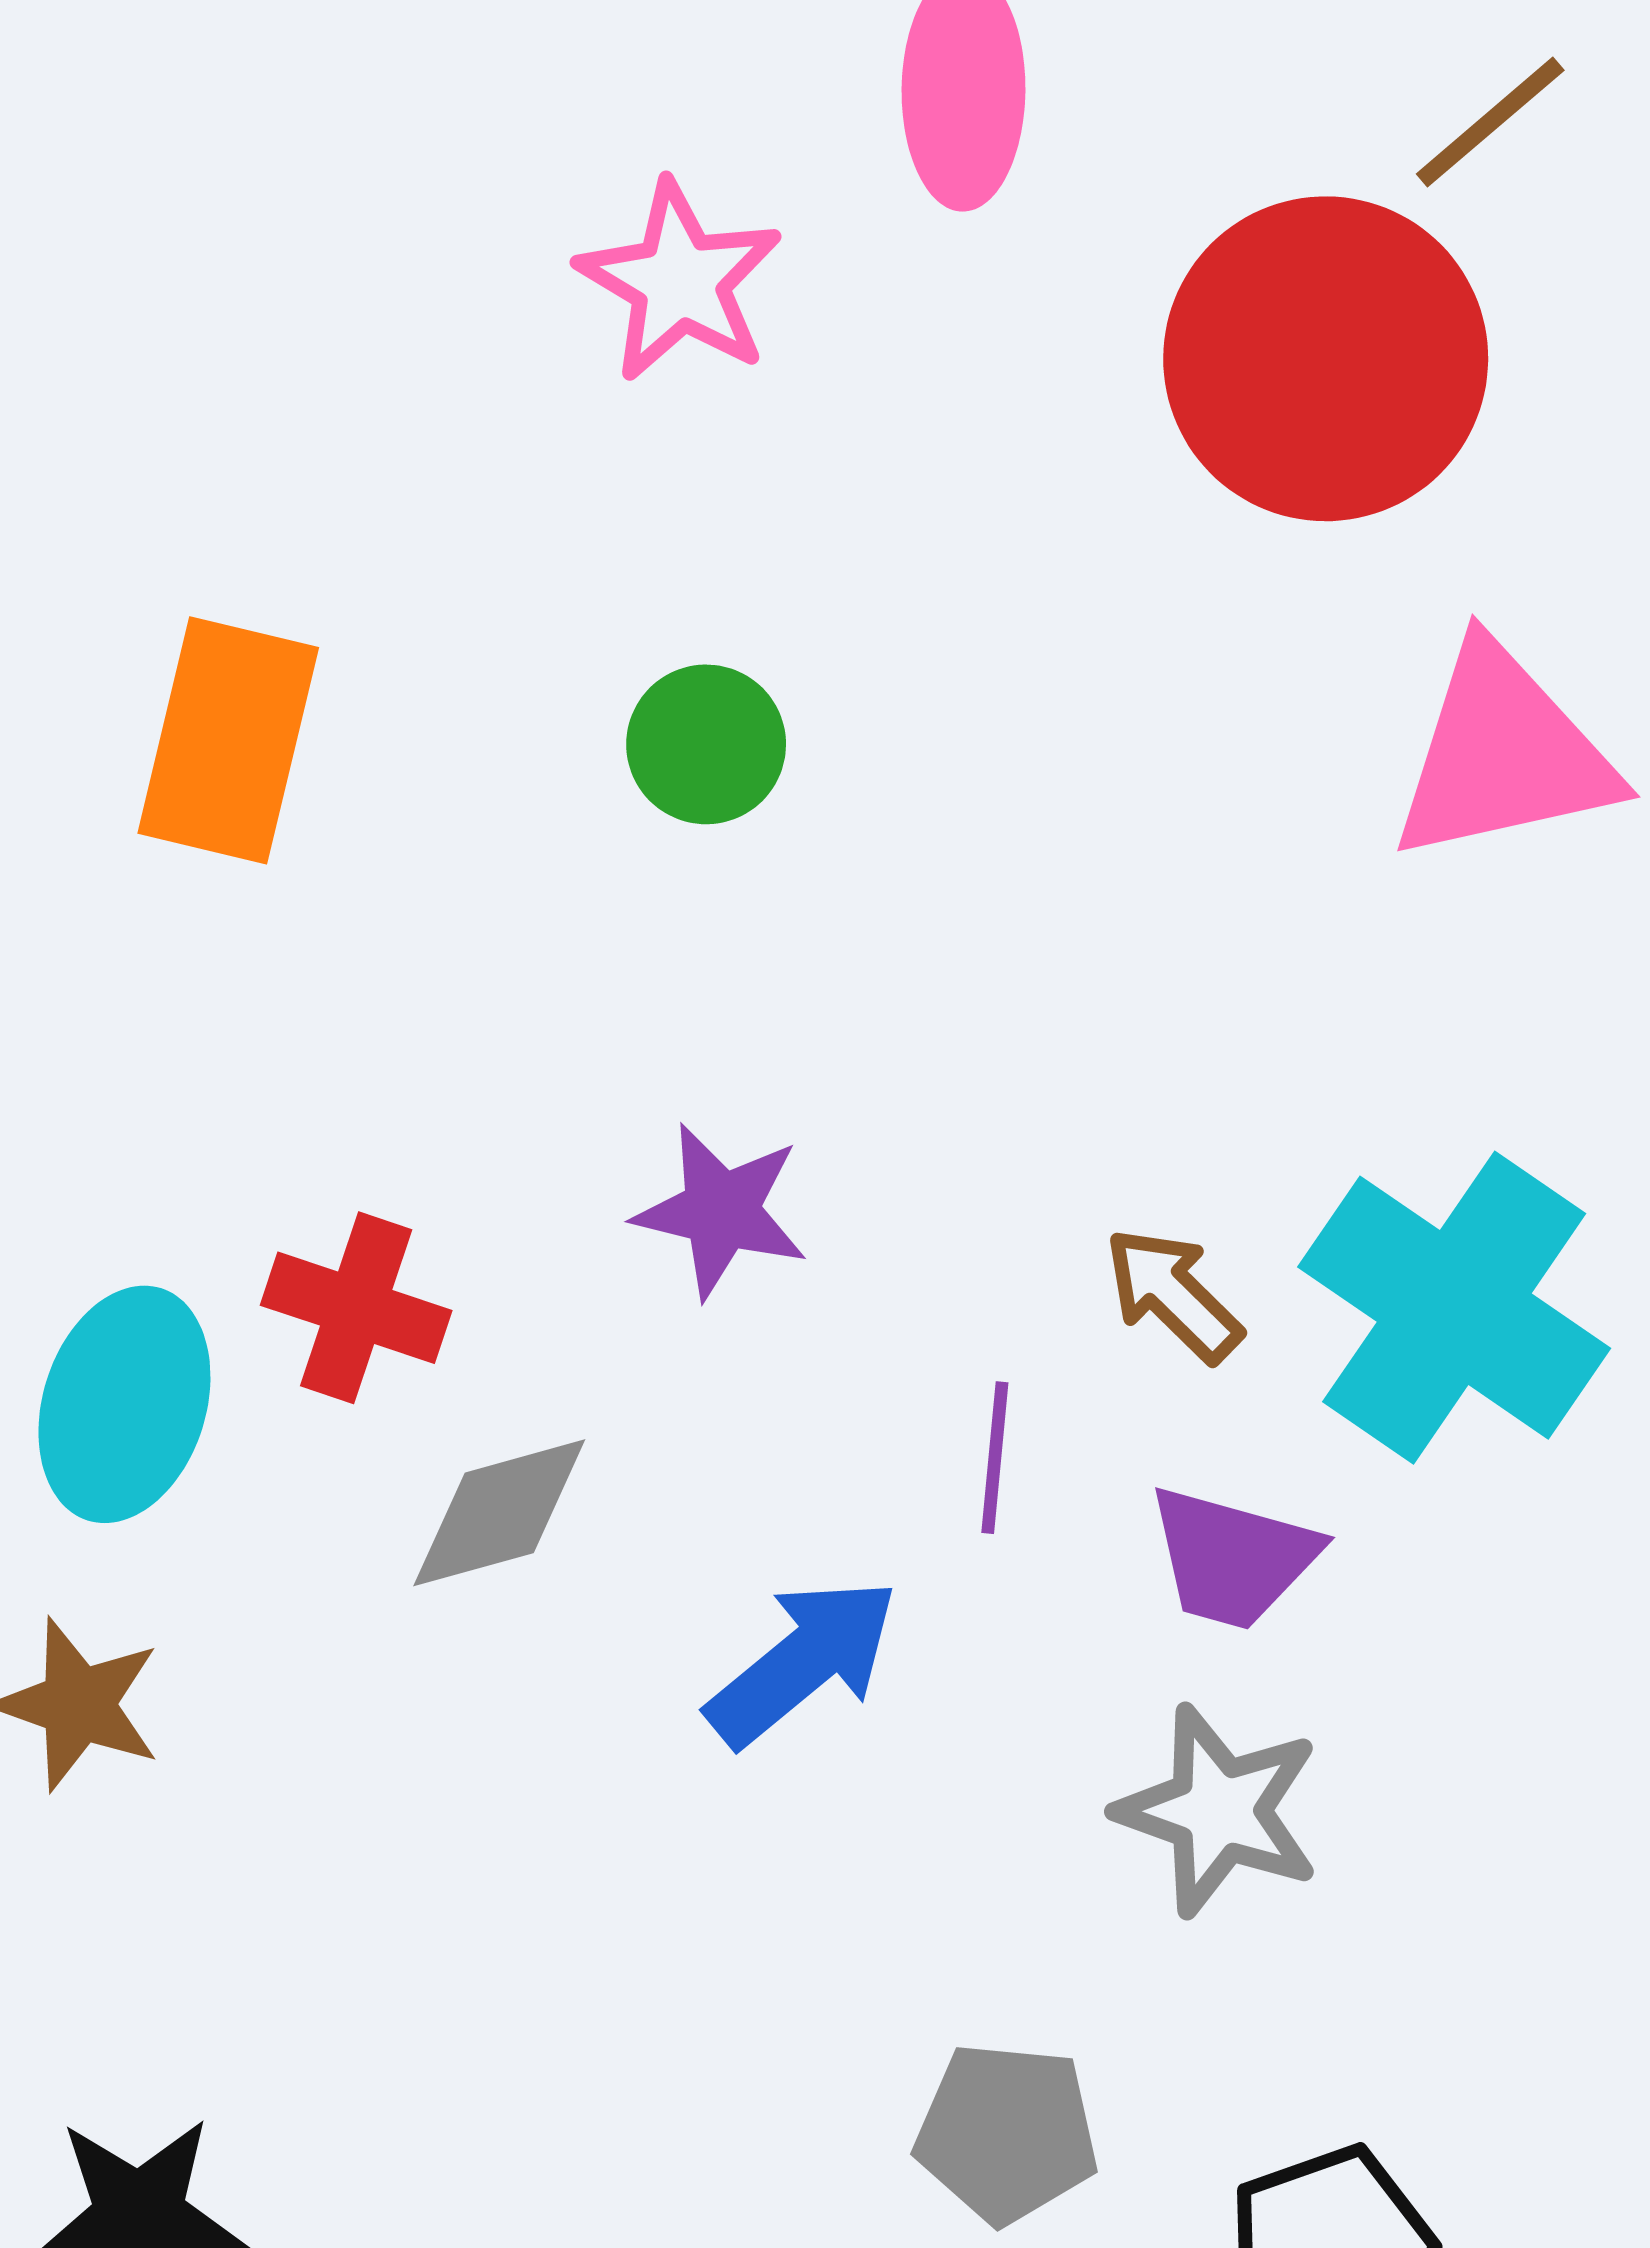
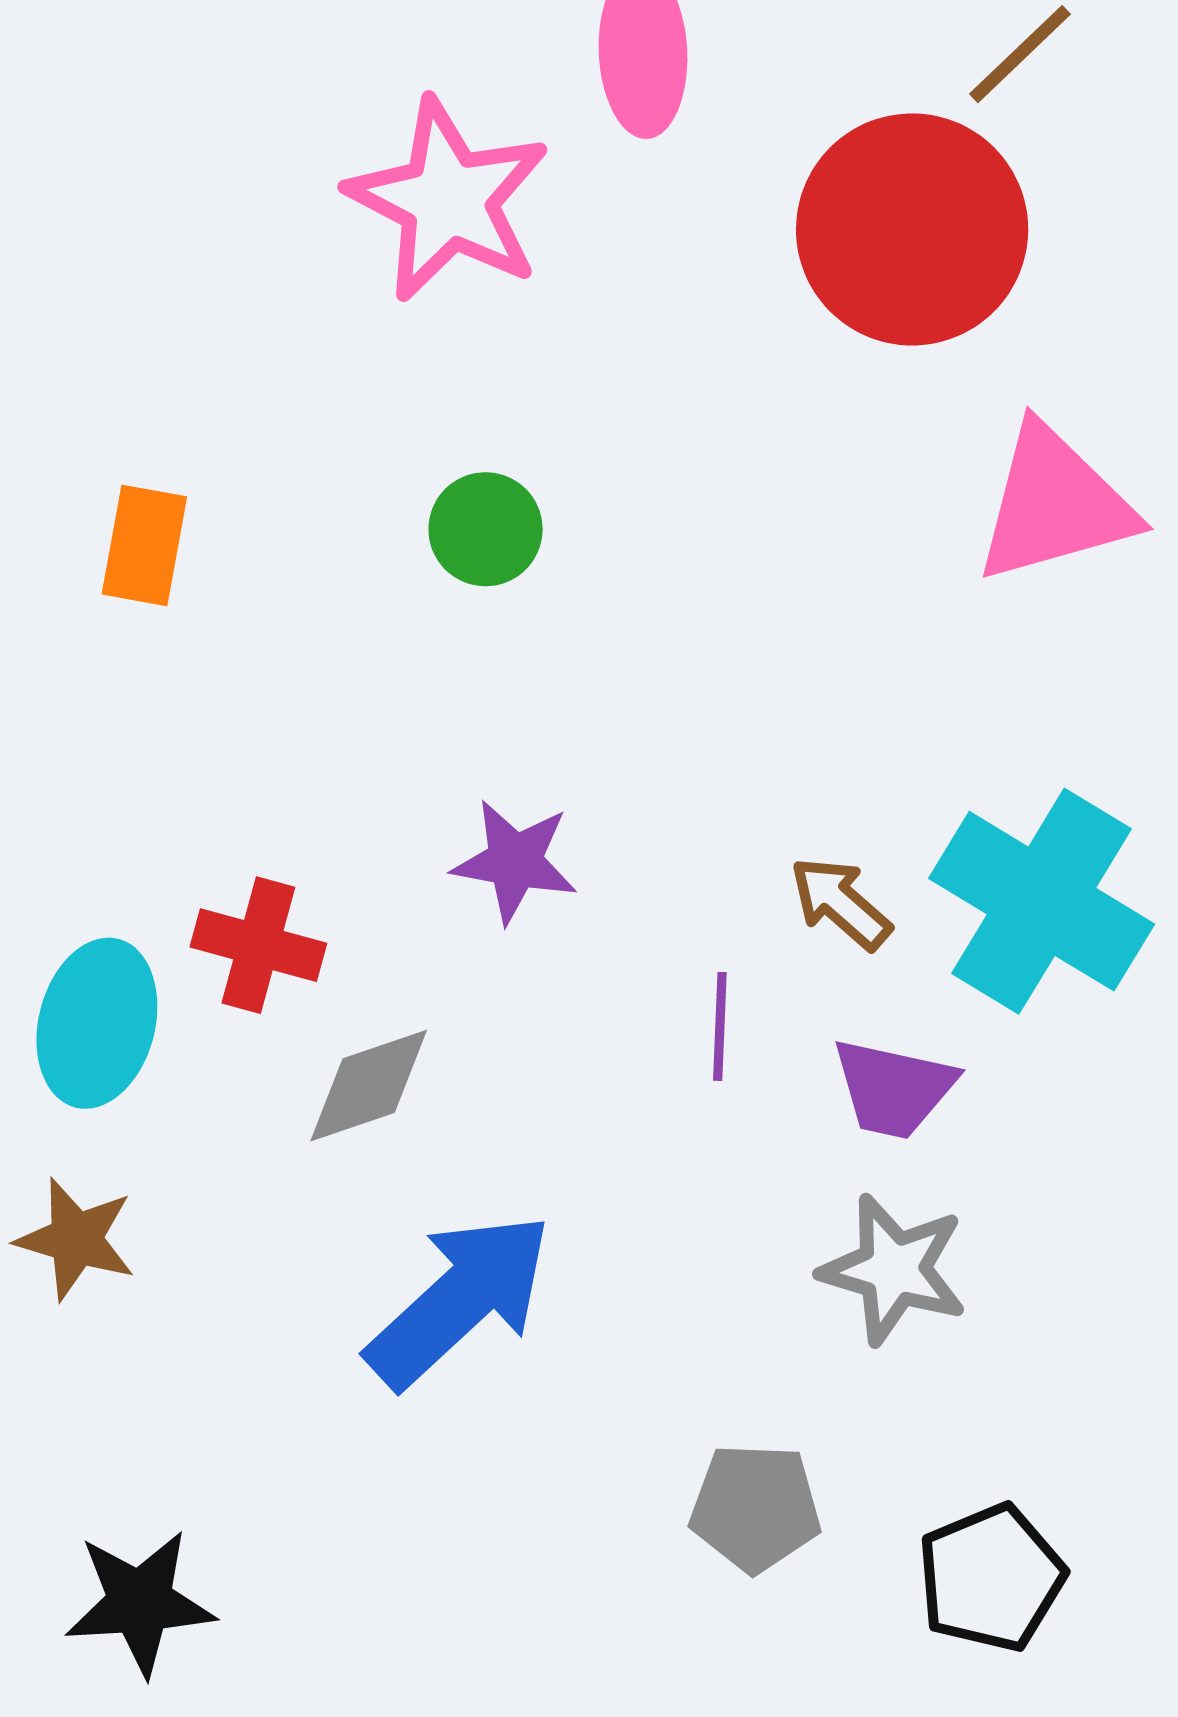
pink star: (680, 281) -> (448, 200), size x1.4
orange rectangle: (228, 740) -> (144, 545), size x0.7
blue arrow: (803, 1662) -> (459, 1300), moved, size x1.4

